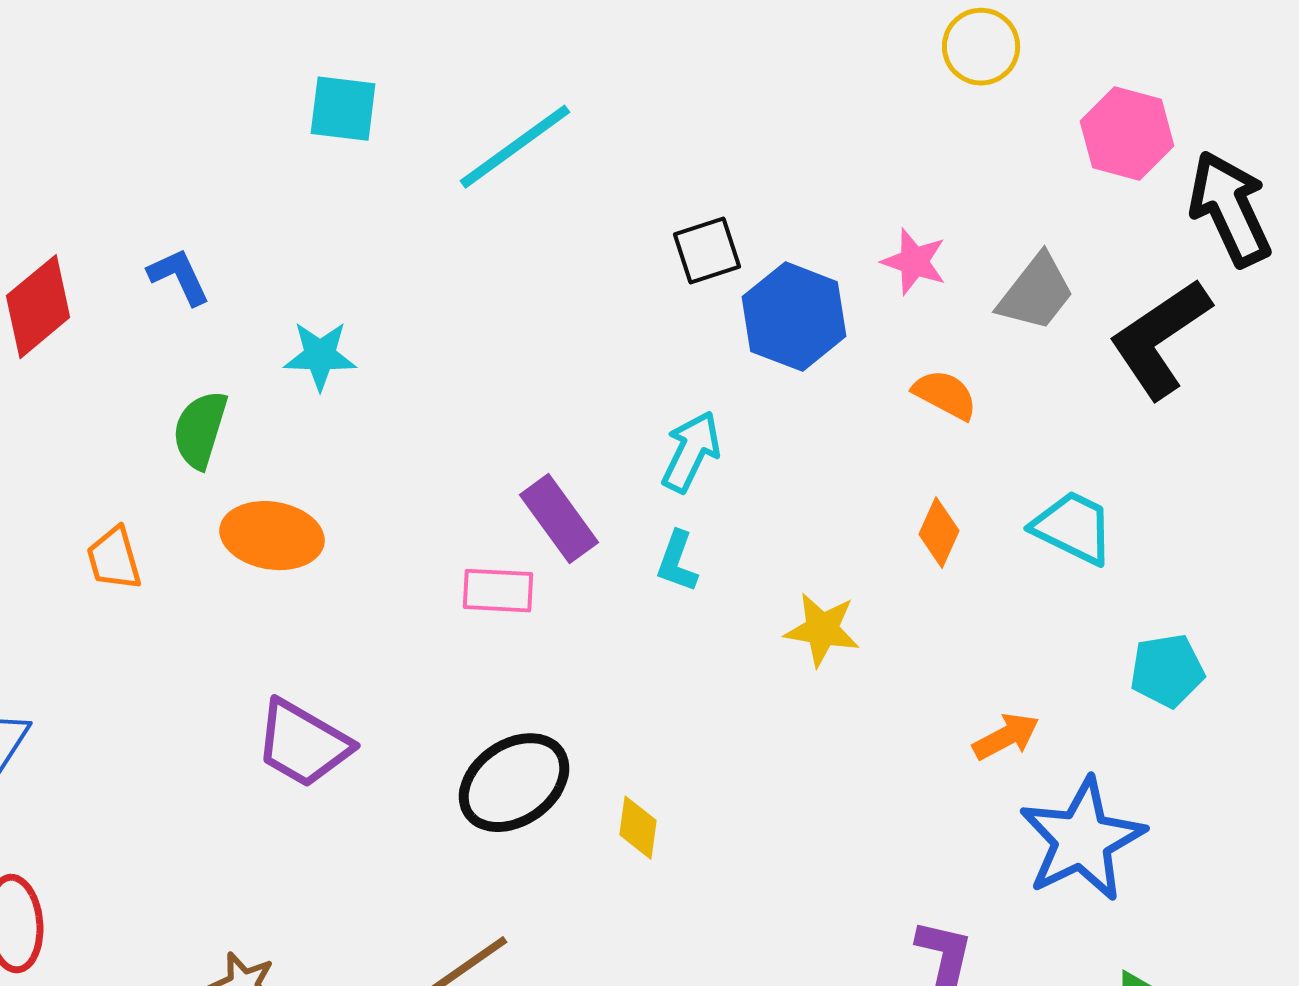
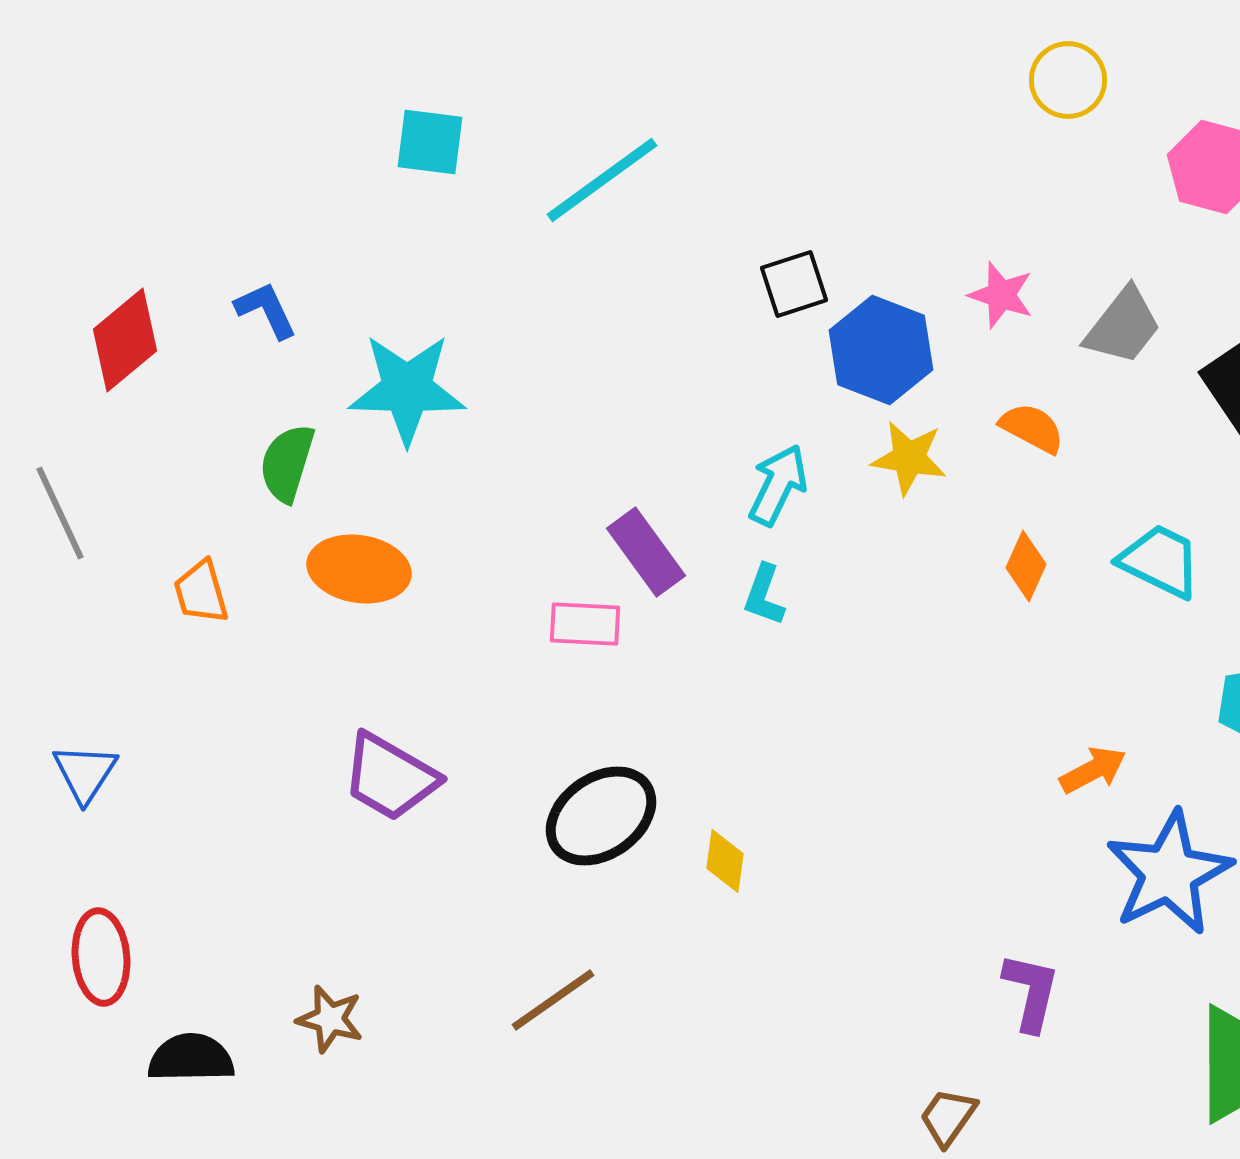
cyan star: (320, 356) -> (407, 389), size x1.6
yellow star: (822, 630) -> (909, 458), moved

